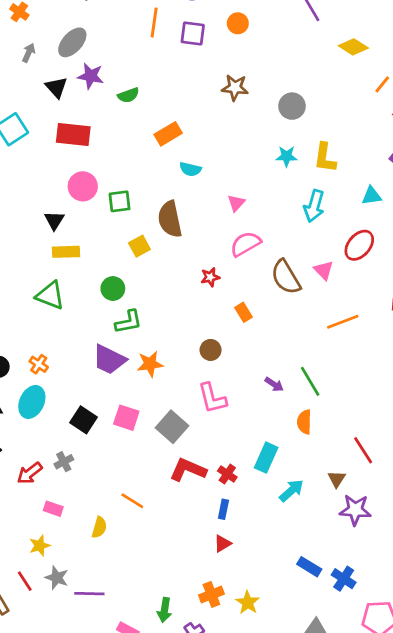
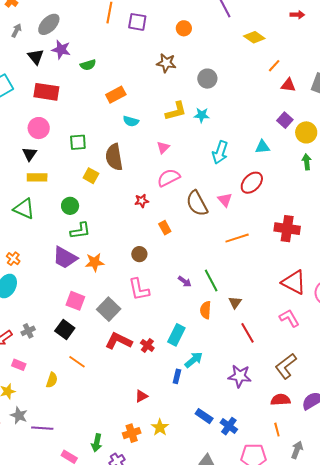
orange circle: (238, 23) -> (184, 28), moved
yellow L-shape: (325, 158) -> (176, 111), moved, turned -115
pink circle: (83, 186) -> (39, 128), moved
yellow square: (139, 246) -> (91, 176), turned -35
black square: (83, 420) -> (65, 329), moved
brown triangle: (337, 479) -> (235, 303), moved
blue rectangle: (223, 509) -> (177, 376), moved
yellow star: (248, 603) -> (160, 427), moved

